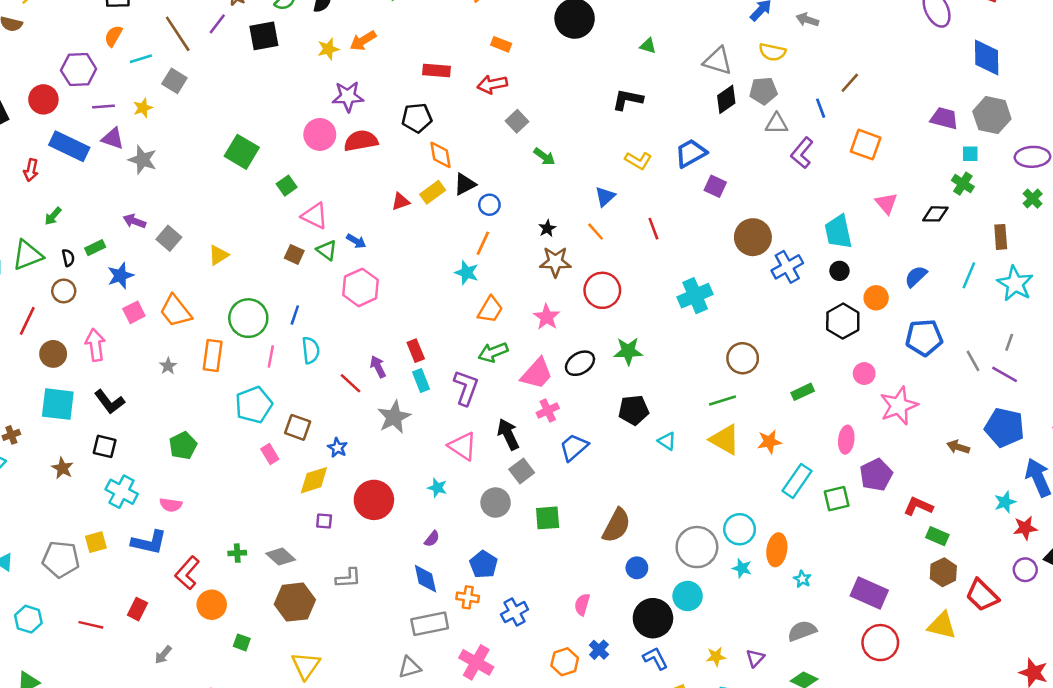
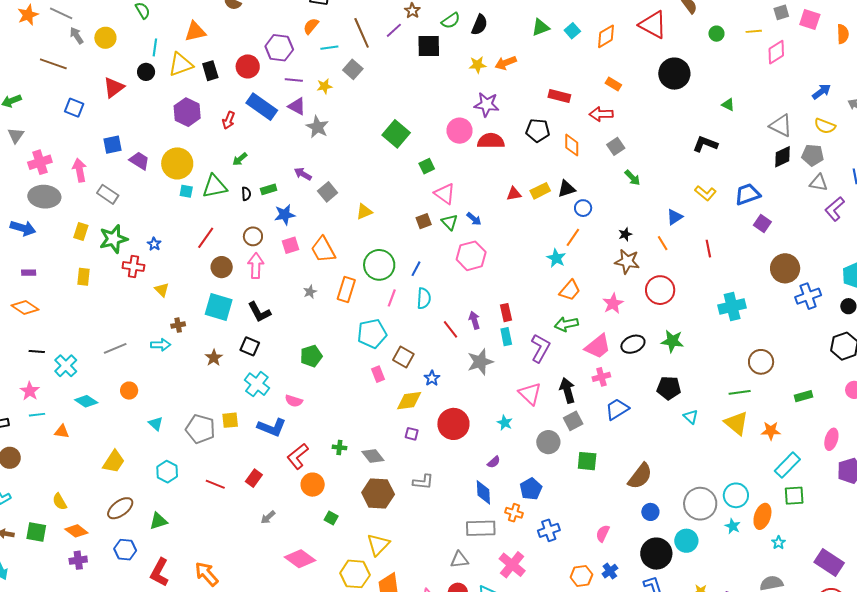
orange diamond: (441, 155) -> (572, 145), moved
brown square: (294, 254) -> (424, 221), turned 35
brown circle: (64, 291) -> (253, 236), moved
green square: (837, 499) -> (794, 496), moved

